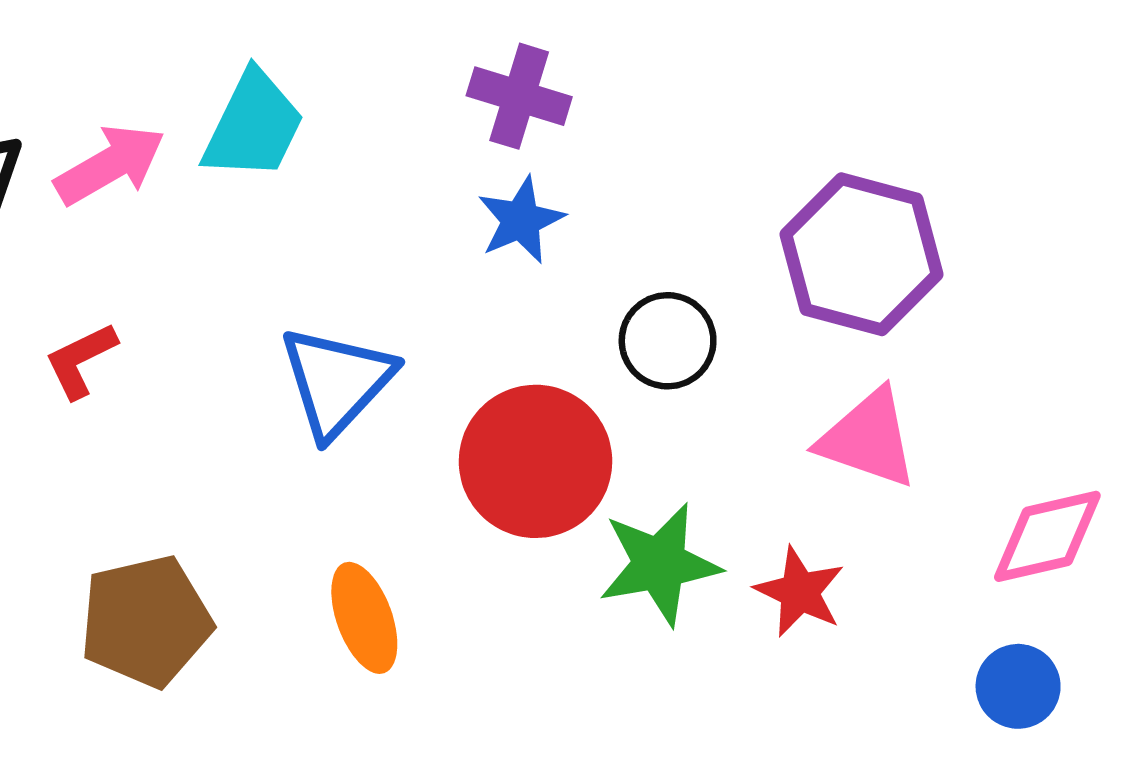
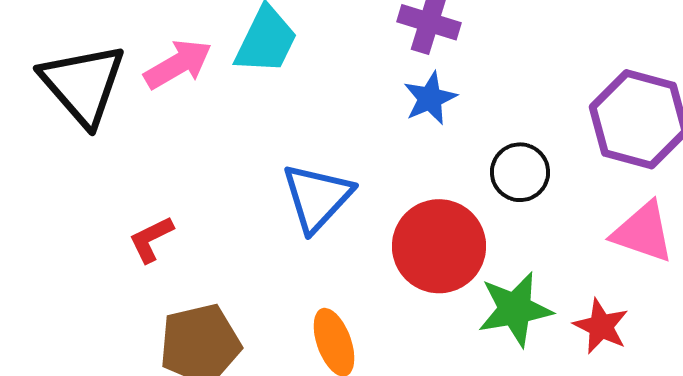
red L-shape: (81, 360) -> (151, 239), moved

